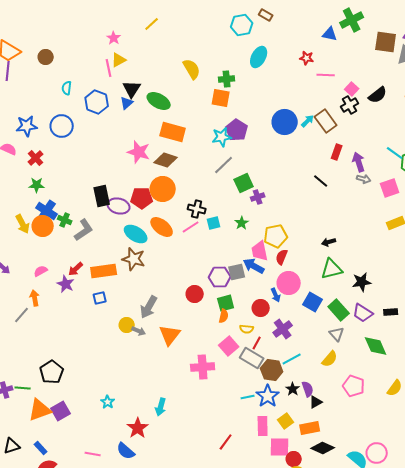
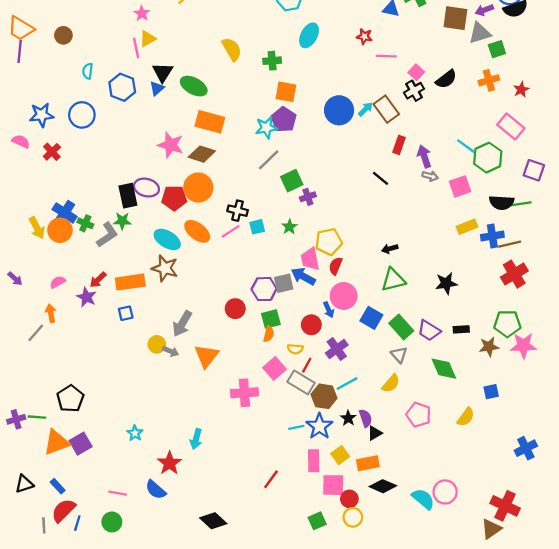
orange square: (221, 98) -> (286, 92), moved
green star: (37, 185) -> (122, 221), moved
purple ellipse: (119, 206) -> (146, 188), moved
black star: (362, 282) -> (446, 283), moved

